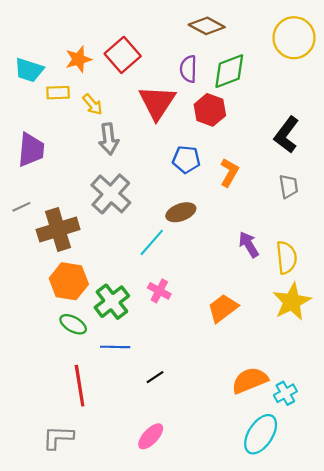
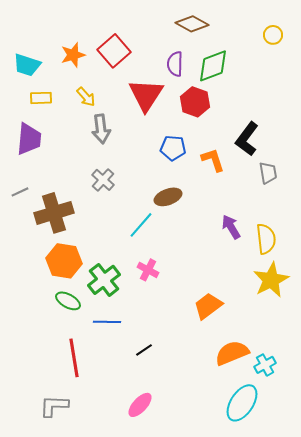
yellow circle: (294, 38) -> (273, 35), size x0.5
yellow rectangle: (58, 93) -> (41, 98), moved
black L-shape: (286, 135) -> (247, 139), moved
orange L-shape: (229, 172) -> (213, 160), turned -48
gray cross: (111, 194) -> (103, 180), size x0.6
orange trapezoid: (223, 308) -> (208, 306), moved

